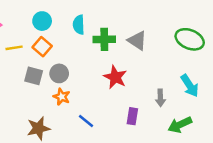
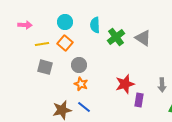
green cross: (104, 39) -> (116, 37), turned -36
gray square: (34, 76) -> (45, 67), moved
red star: (115, 77) -> (125, 84), moved, turned 30
blue line: (86, 121) -> (84, 107), moved

